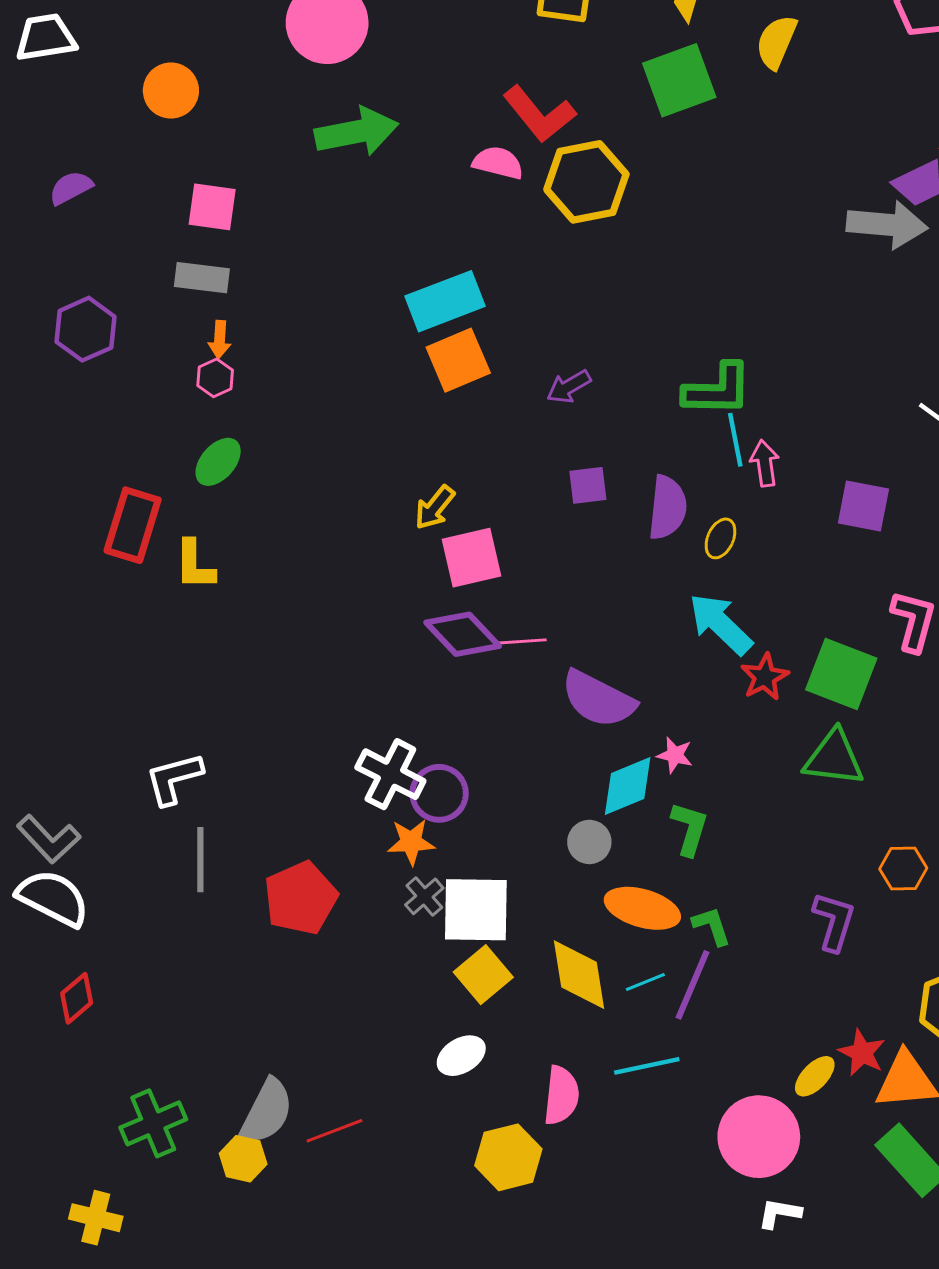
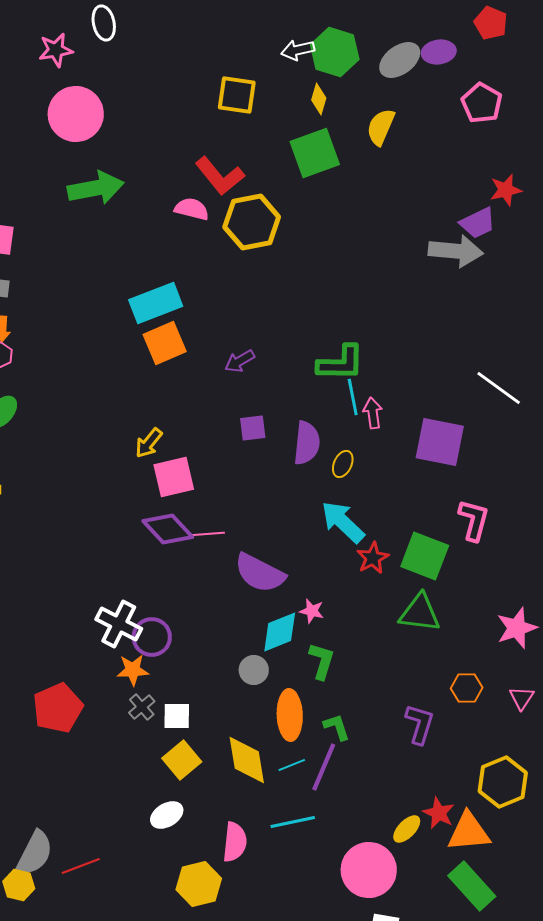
purple square: (863, 506) -> (440, 442), size x1.4
orange ellipse: (642, 908) -> (290, 715), turned 72
white square: (476, 910) -> (177, 716), size x0.6

